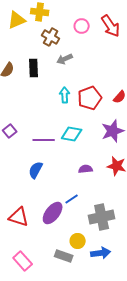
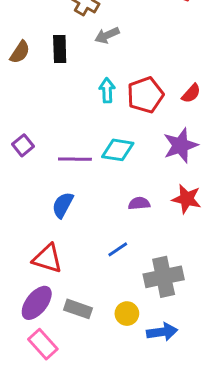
purple ellipse: (53, 213) -> (37, 303), moved
red triangle: (19, 217) -> (47, 259), moved
gray rectangle: (64, 256) -> (78, 309), moved

